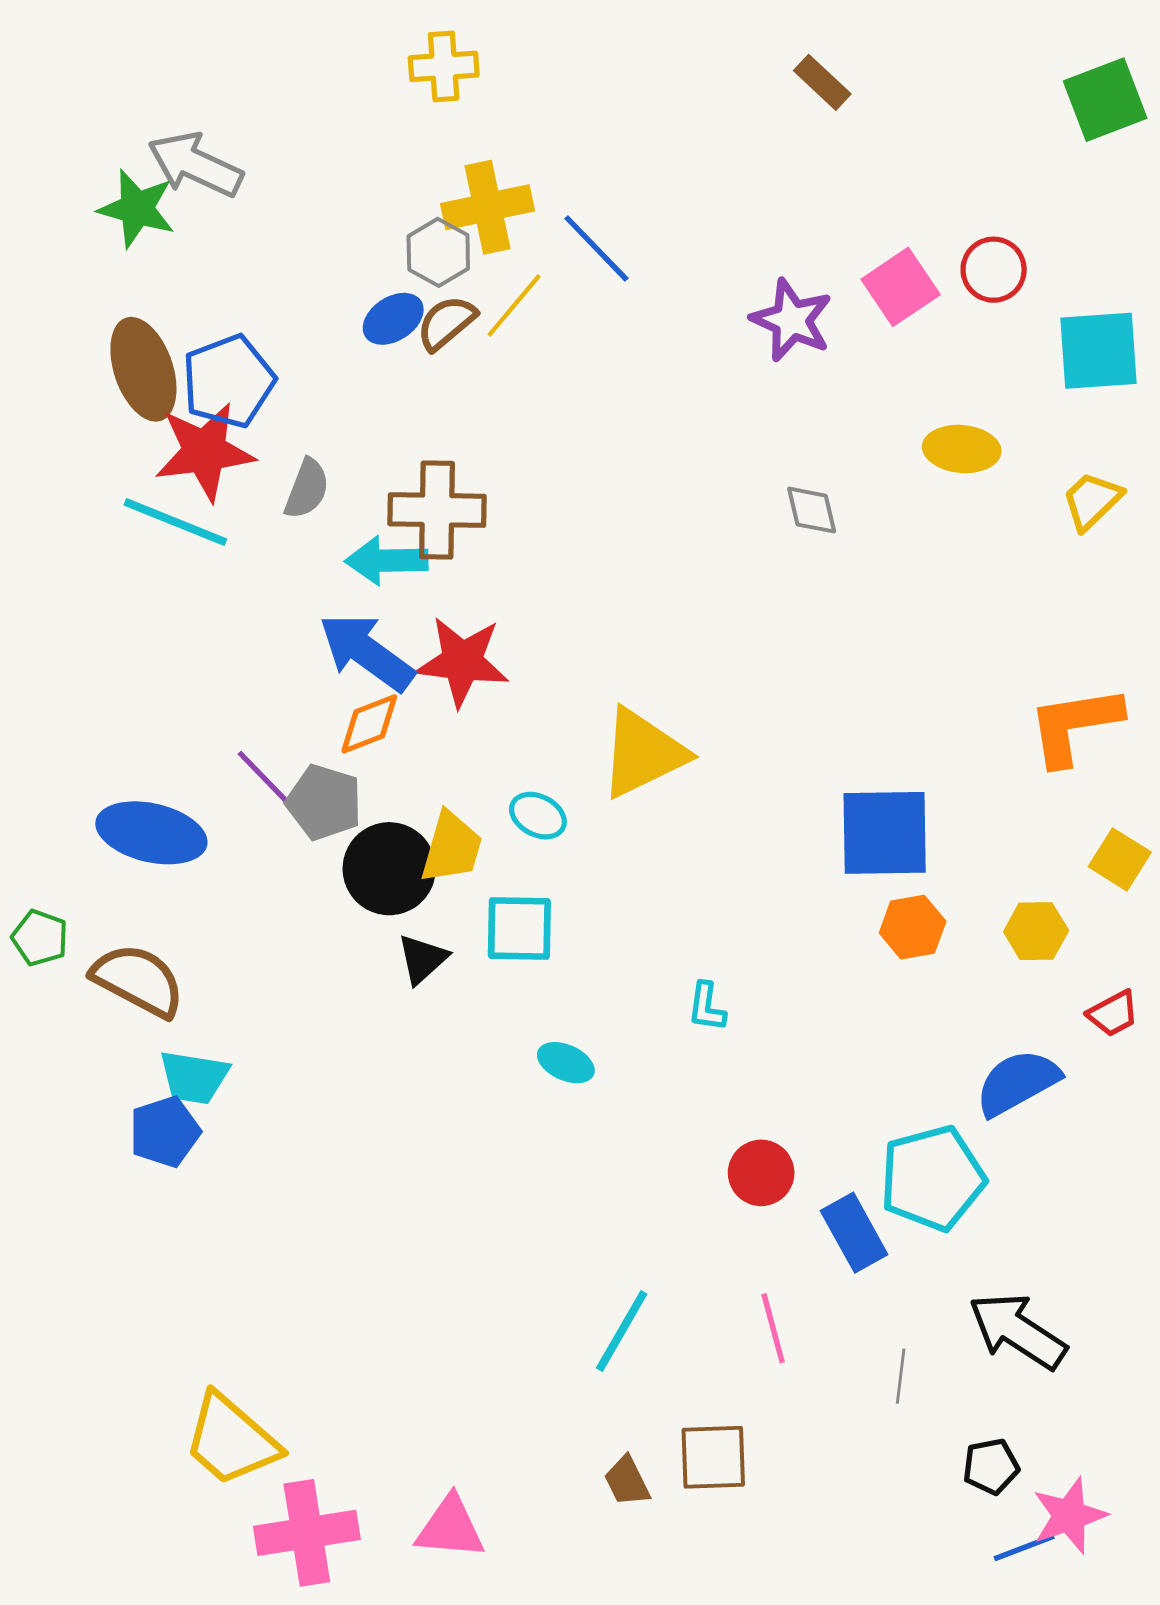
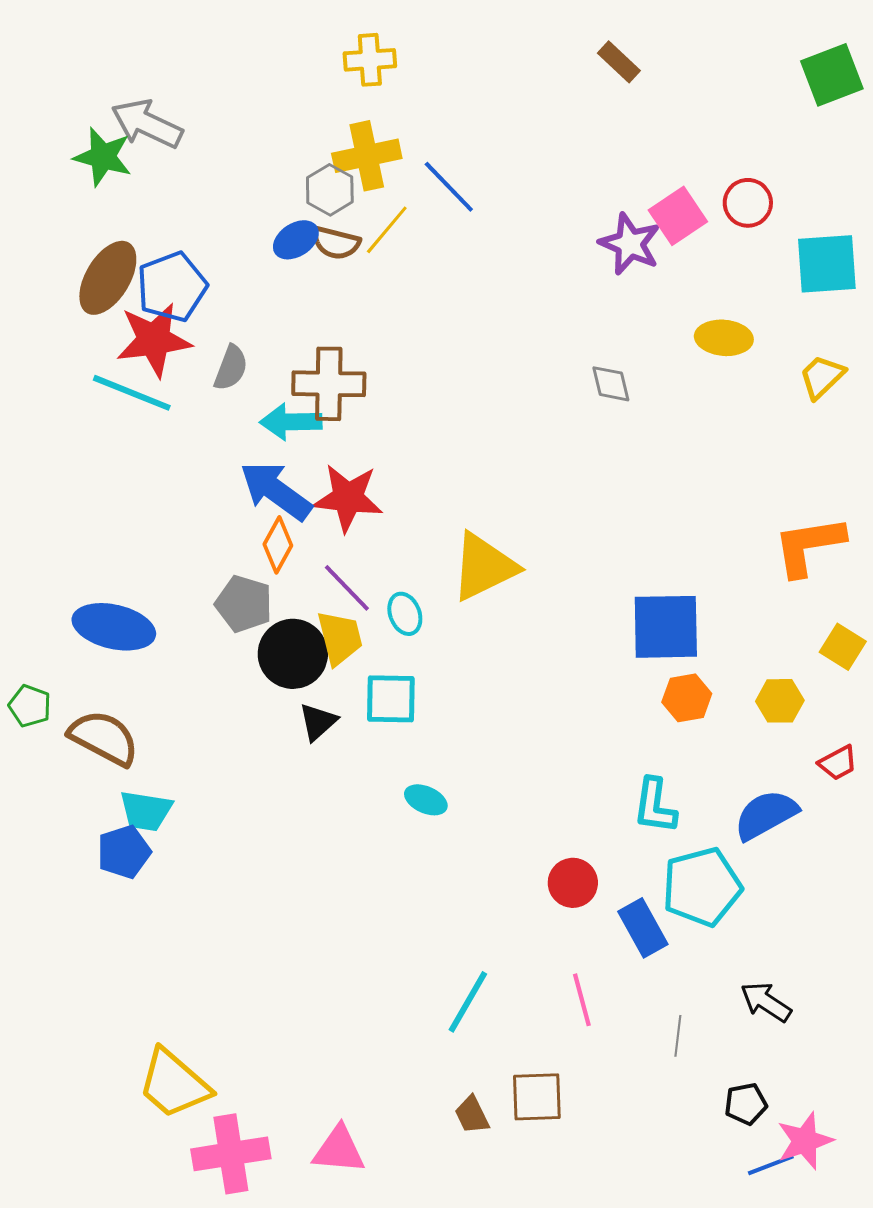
yellow cross: (444, 66) -> (370, 60), moved
purple star: (792, 320) -> (630, 244), moved
brown semicircle: (446, 323) -> (336, 243), turned -126
brown ellipse: (143, 369) -> (108, 278), turned 50
orange diamond: (369, 724) -> (278, 545), turned -40
purple line: (267, 781) -> (347, 588), moved
cyan ellipse: (538, 816) -> (405, 614), turned 42
yellow trapezoid: (452, 847) -> (340, 638), turned -30
cyan L-shape: (707, 1007) -> (655, 806), moved, size x1.5
black arrow: (1017, 1331) -> (766, 1002), size x0.7

